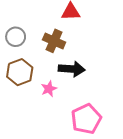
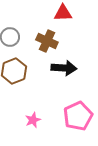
pink star: (49, 89) -> (33, 120), moved

